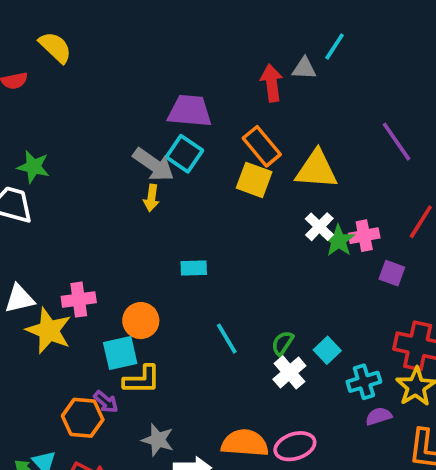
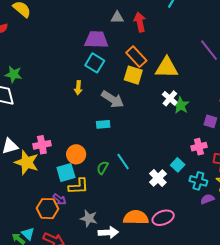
gray triangle: (304, 68) -> (117, 17), moved
gray arrow: (154, 165) -> (113, 99), moved
pink cross: (364, 236) -> (199, 147), moved
green semicircle: (282, 343) -> (103, 168), moved
cyan cross: (364, 382) -> (198, 181), turned 36

